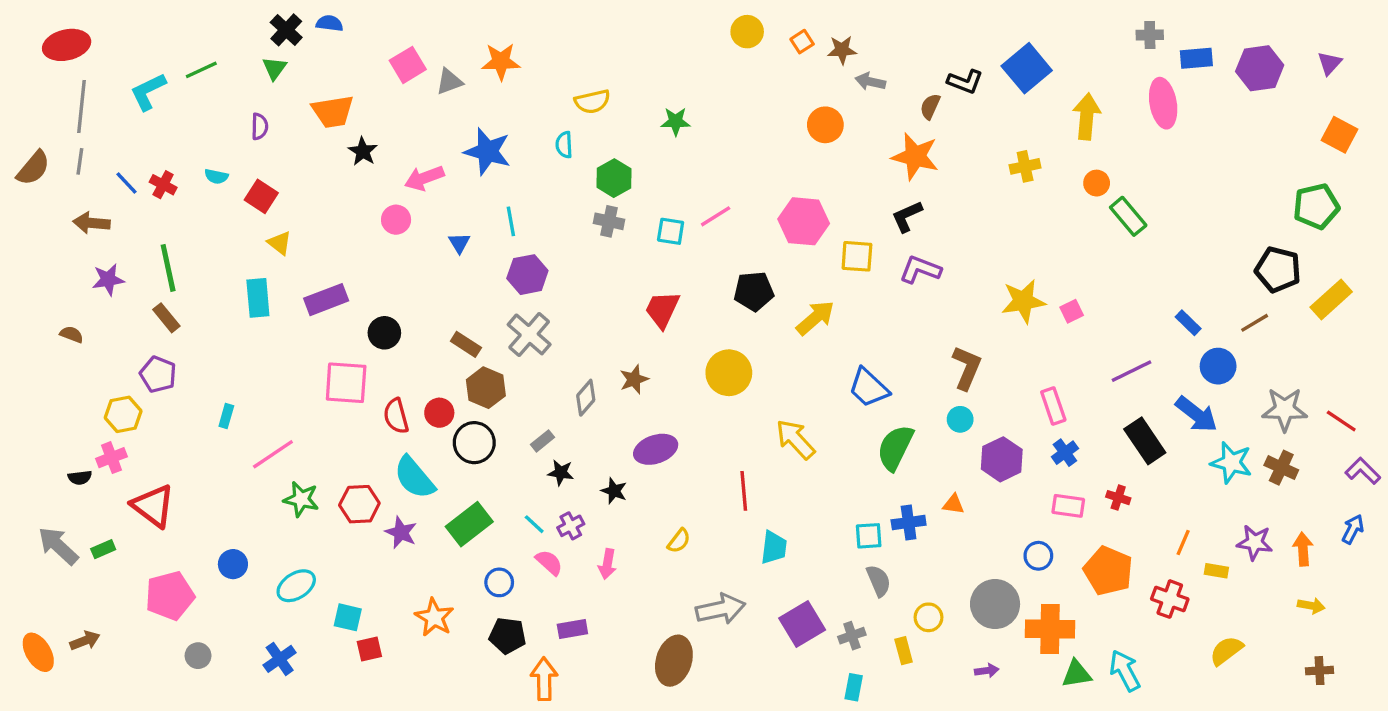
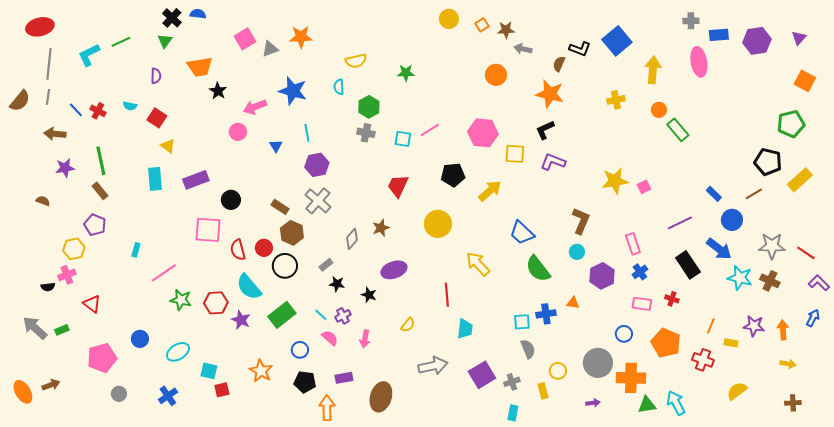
green semicircle: (895, 448) -> (538, 269), turned -64
red triangle: (153, 506) -> (92, 304), size x0.7
brown ellipse: (674, 661) -> (381, 397), moved

